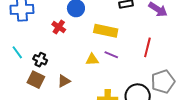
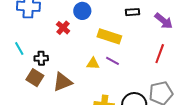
red line: (147, 47) -> (160, 54), moved
black cross: (40, 60) -> (41, 58), turned -32
brown triangle: (64, 81) -> (62, 82), size x1.5

